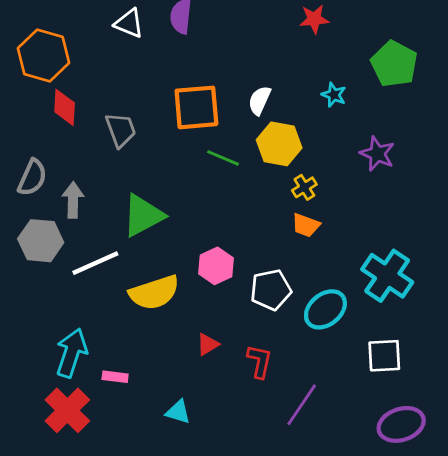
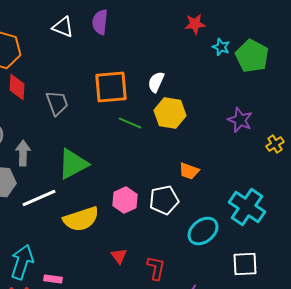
cyan star: (334, 95) -> (221, 47), moved
yellow cross: (304, 187) -> (275, 144), moved
white pentagon: (271, 290) -> (164, 200), moved
red triangle: (208, 344) -> (119, 256), turned -36

